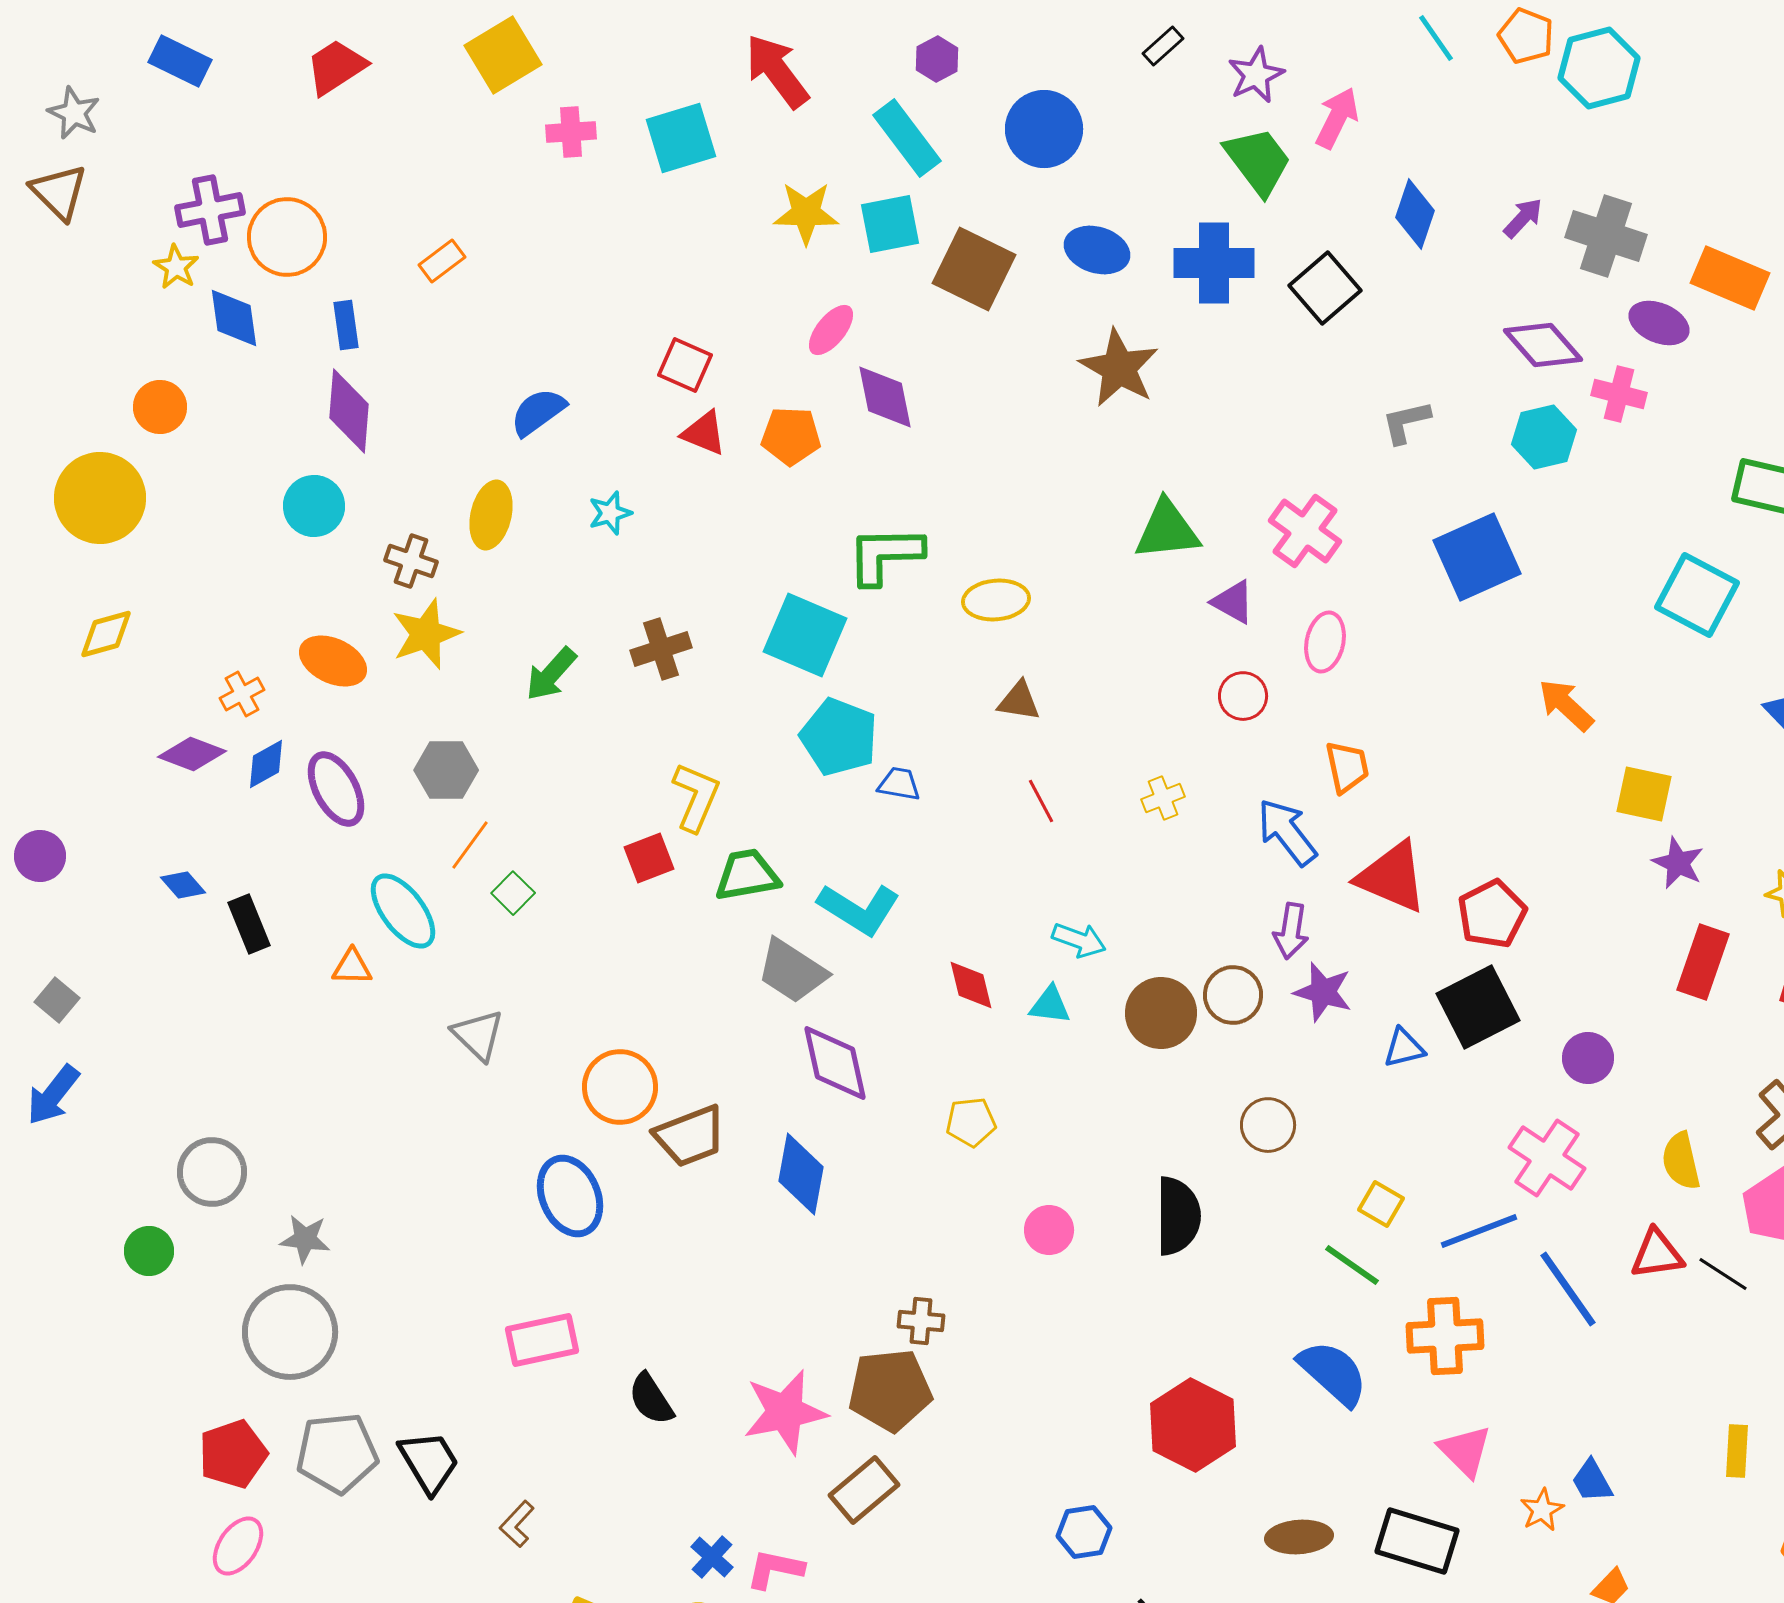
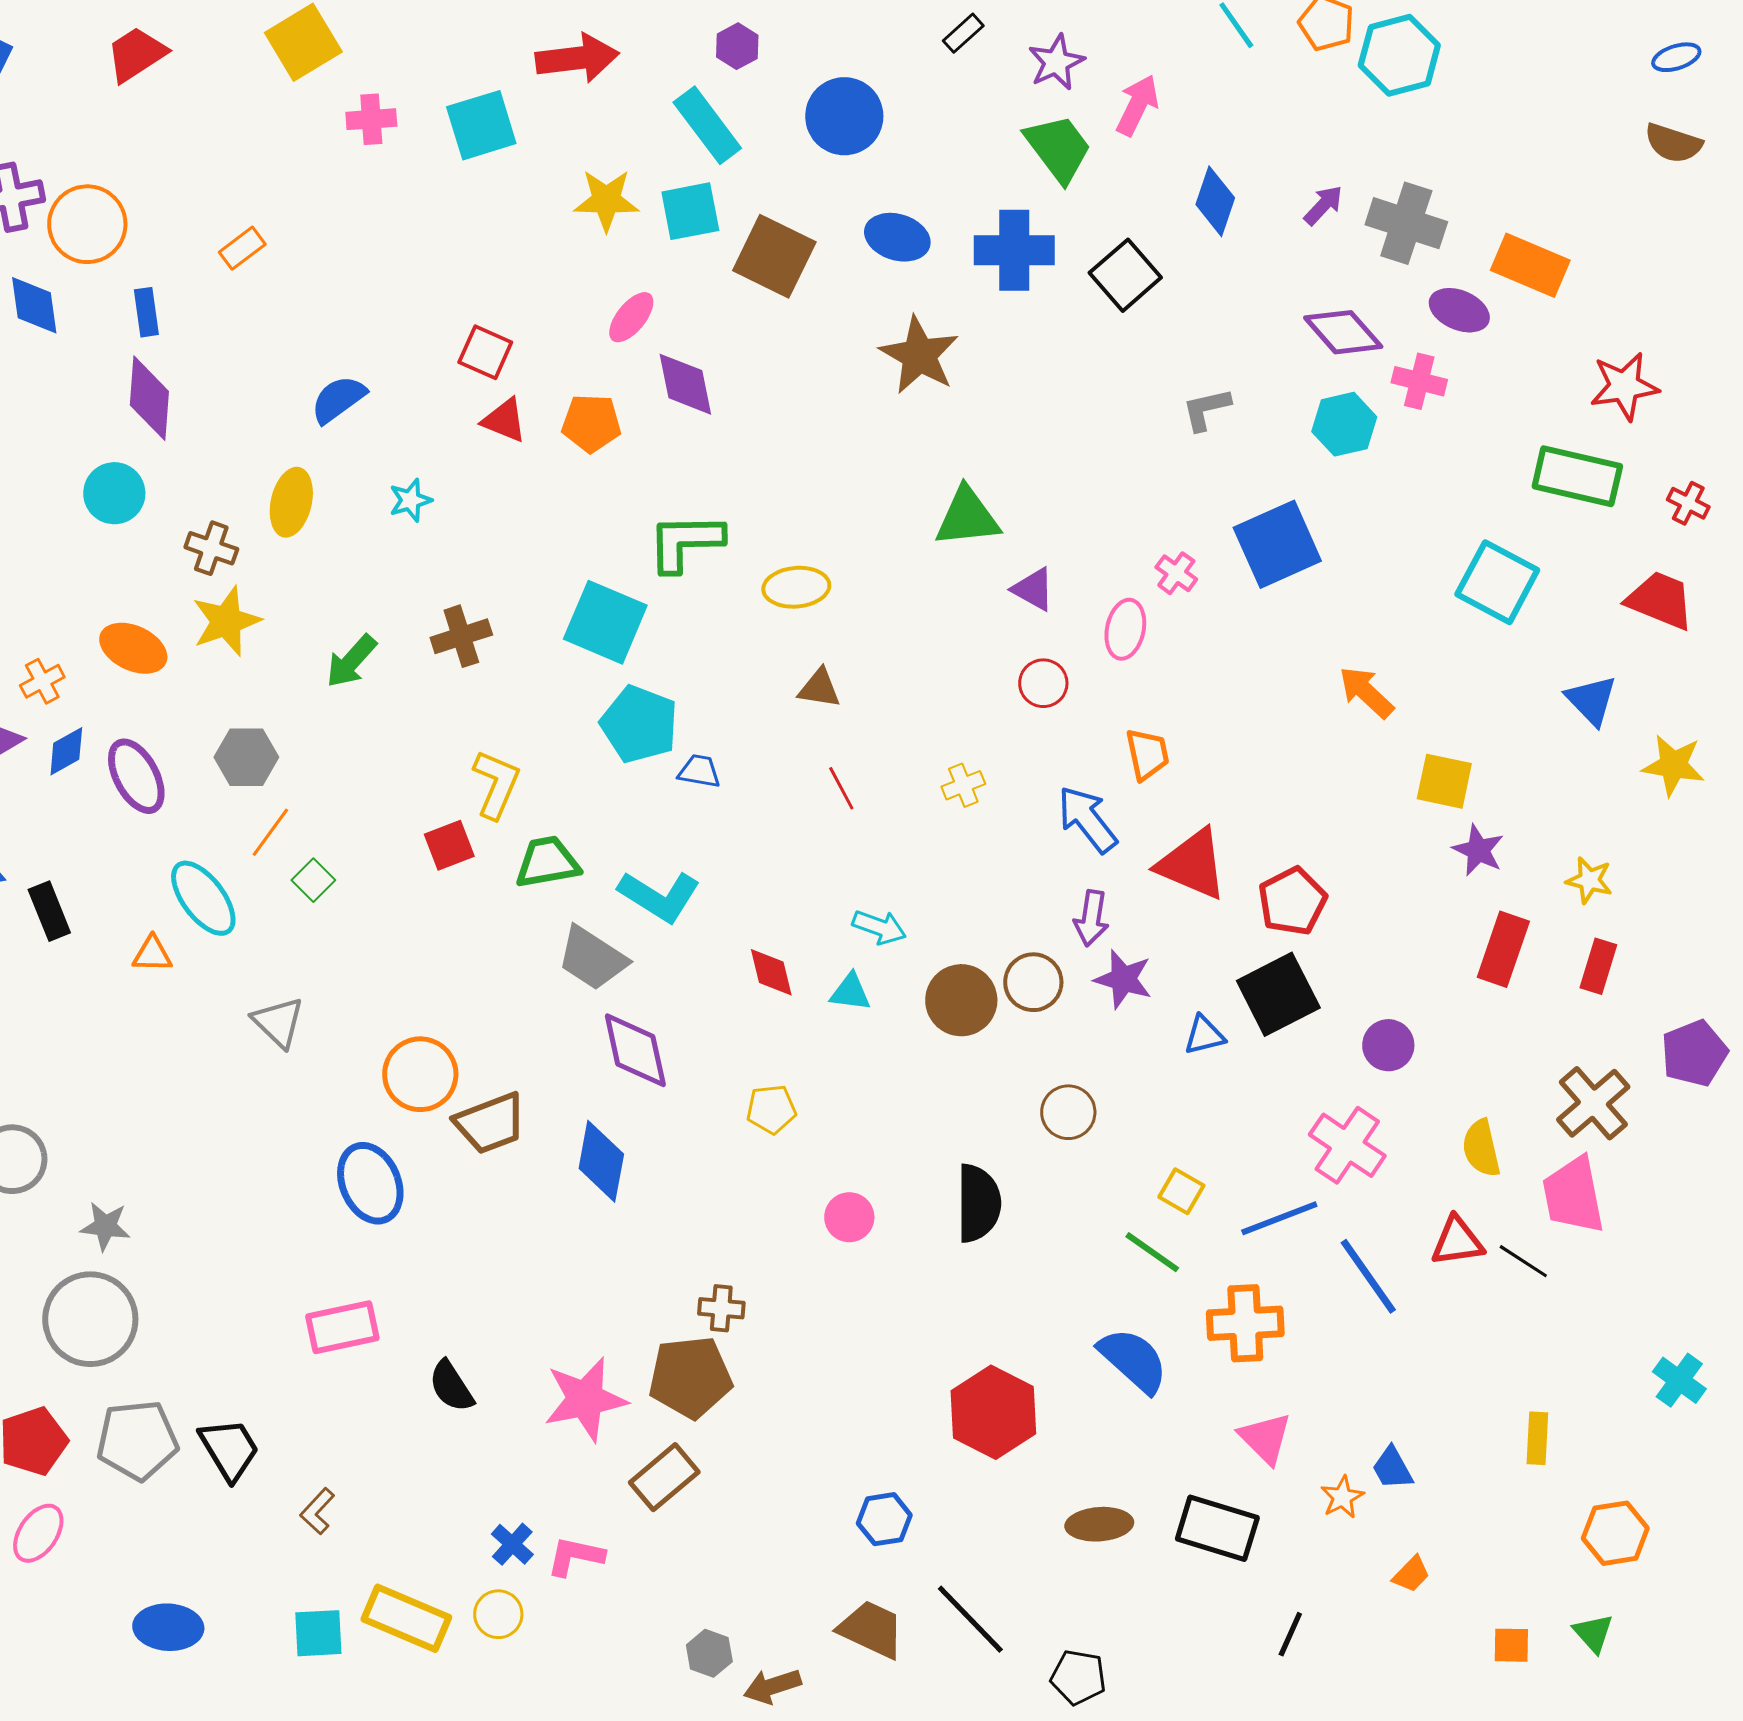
red arrow: (777, 71) -> (577, 58), turned 120
pink cross: (1305, 531) -> (1176, 573), moved, size x0.6

